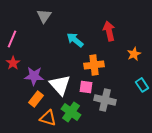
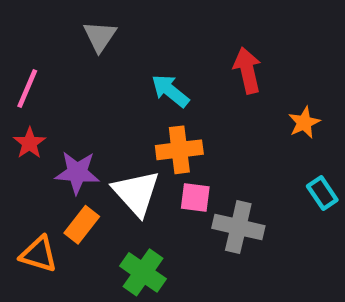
orange cross: (94, 65) -> (179, 150), moved
green cross: (71, 112) -> (143, 272), moved
orange triangle: (48, 118) -> (39, 254), moved

